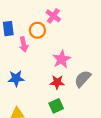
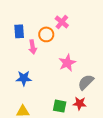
red star: (57, 82) -> (80, 103), moved
green square: (56, 106) -> (60, 106), turned 32

